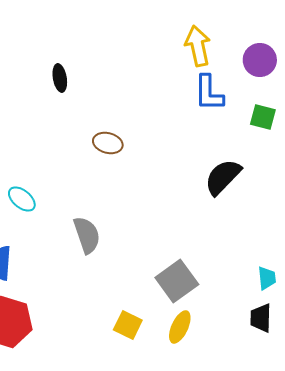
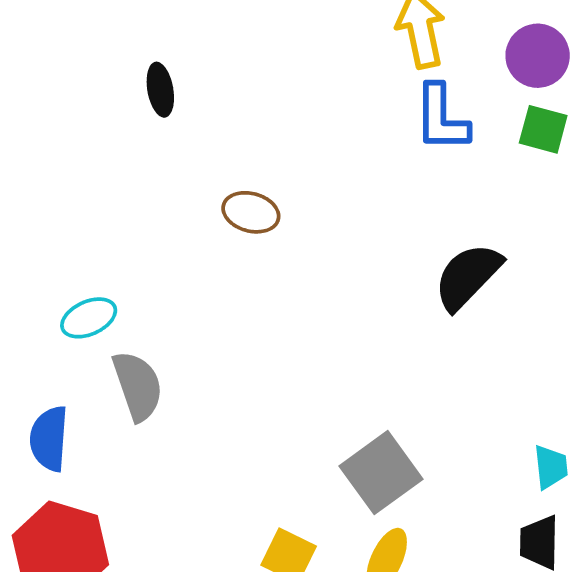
green square: (263, 117) -> (543, 129), moved
cyan ellipse: (22, 199) -> (89, 318), turned -64
gray semicircle: (87, 235) -> (138, 386), moved

